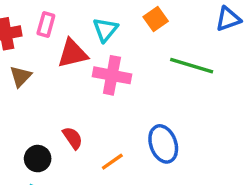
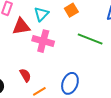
red semicircle: (73, 138) -> (25, 75), moved
blue ellipse: (163, 144) -> (70, 83), turned 35

